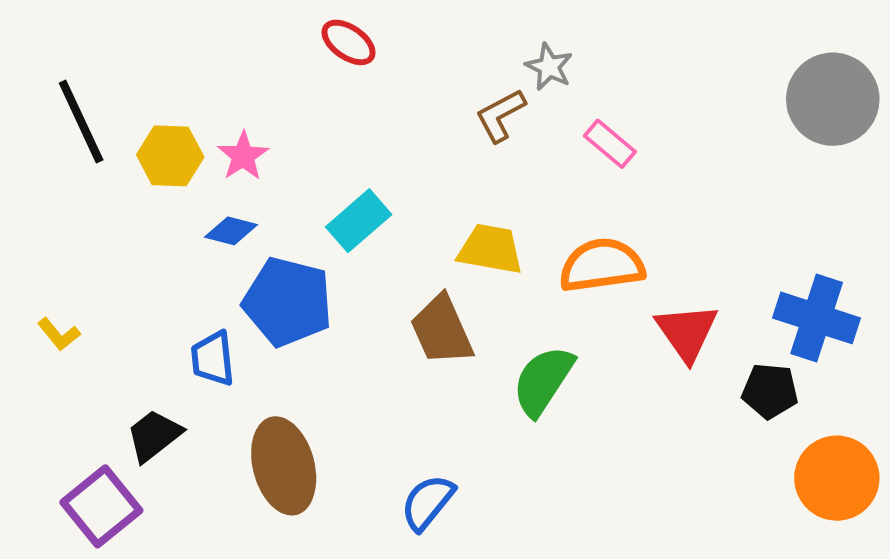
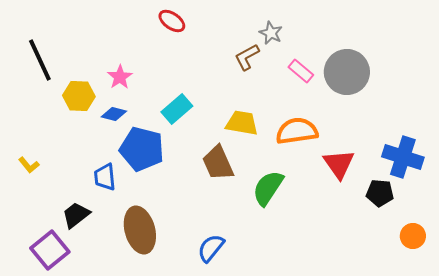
gray circle: (833, 99) -> (347, 72), moved
yellow hexagon: (170, 156) -> (79, 96), moved
orange circle: (837, 478) -> (413, 236), size x0.6

